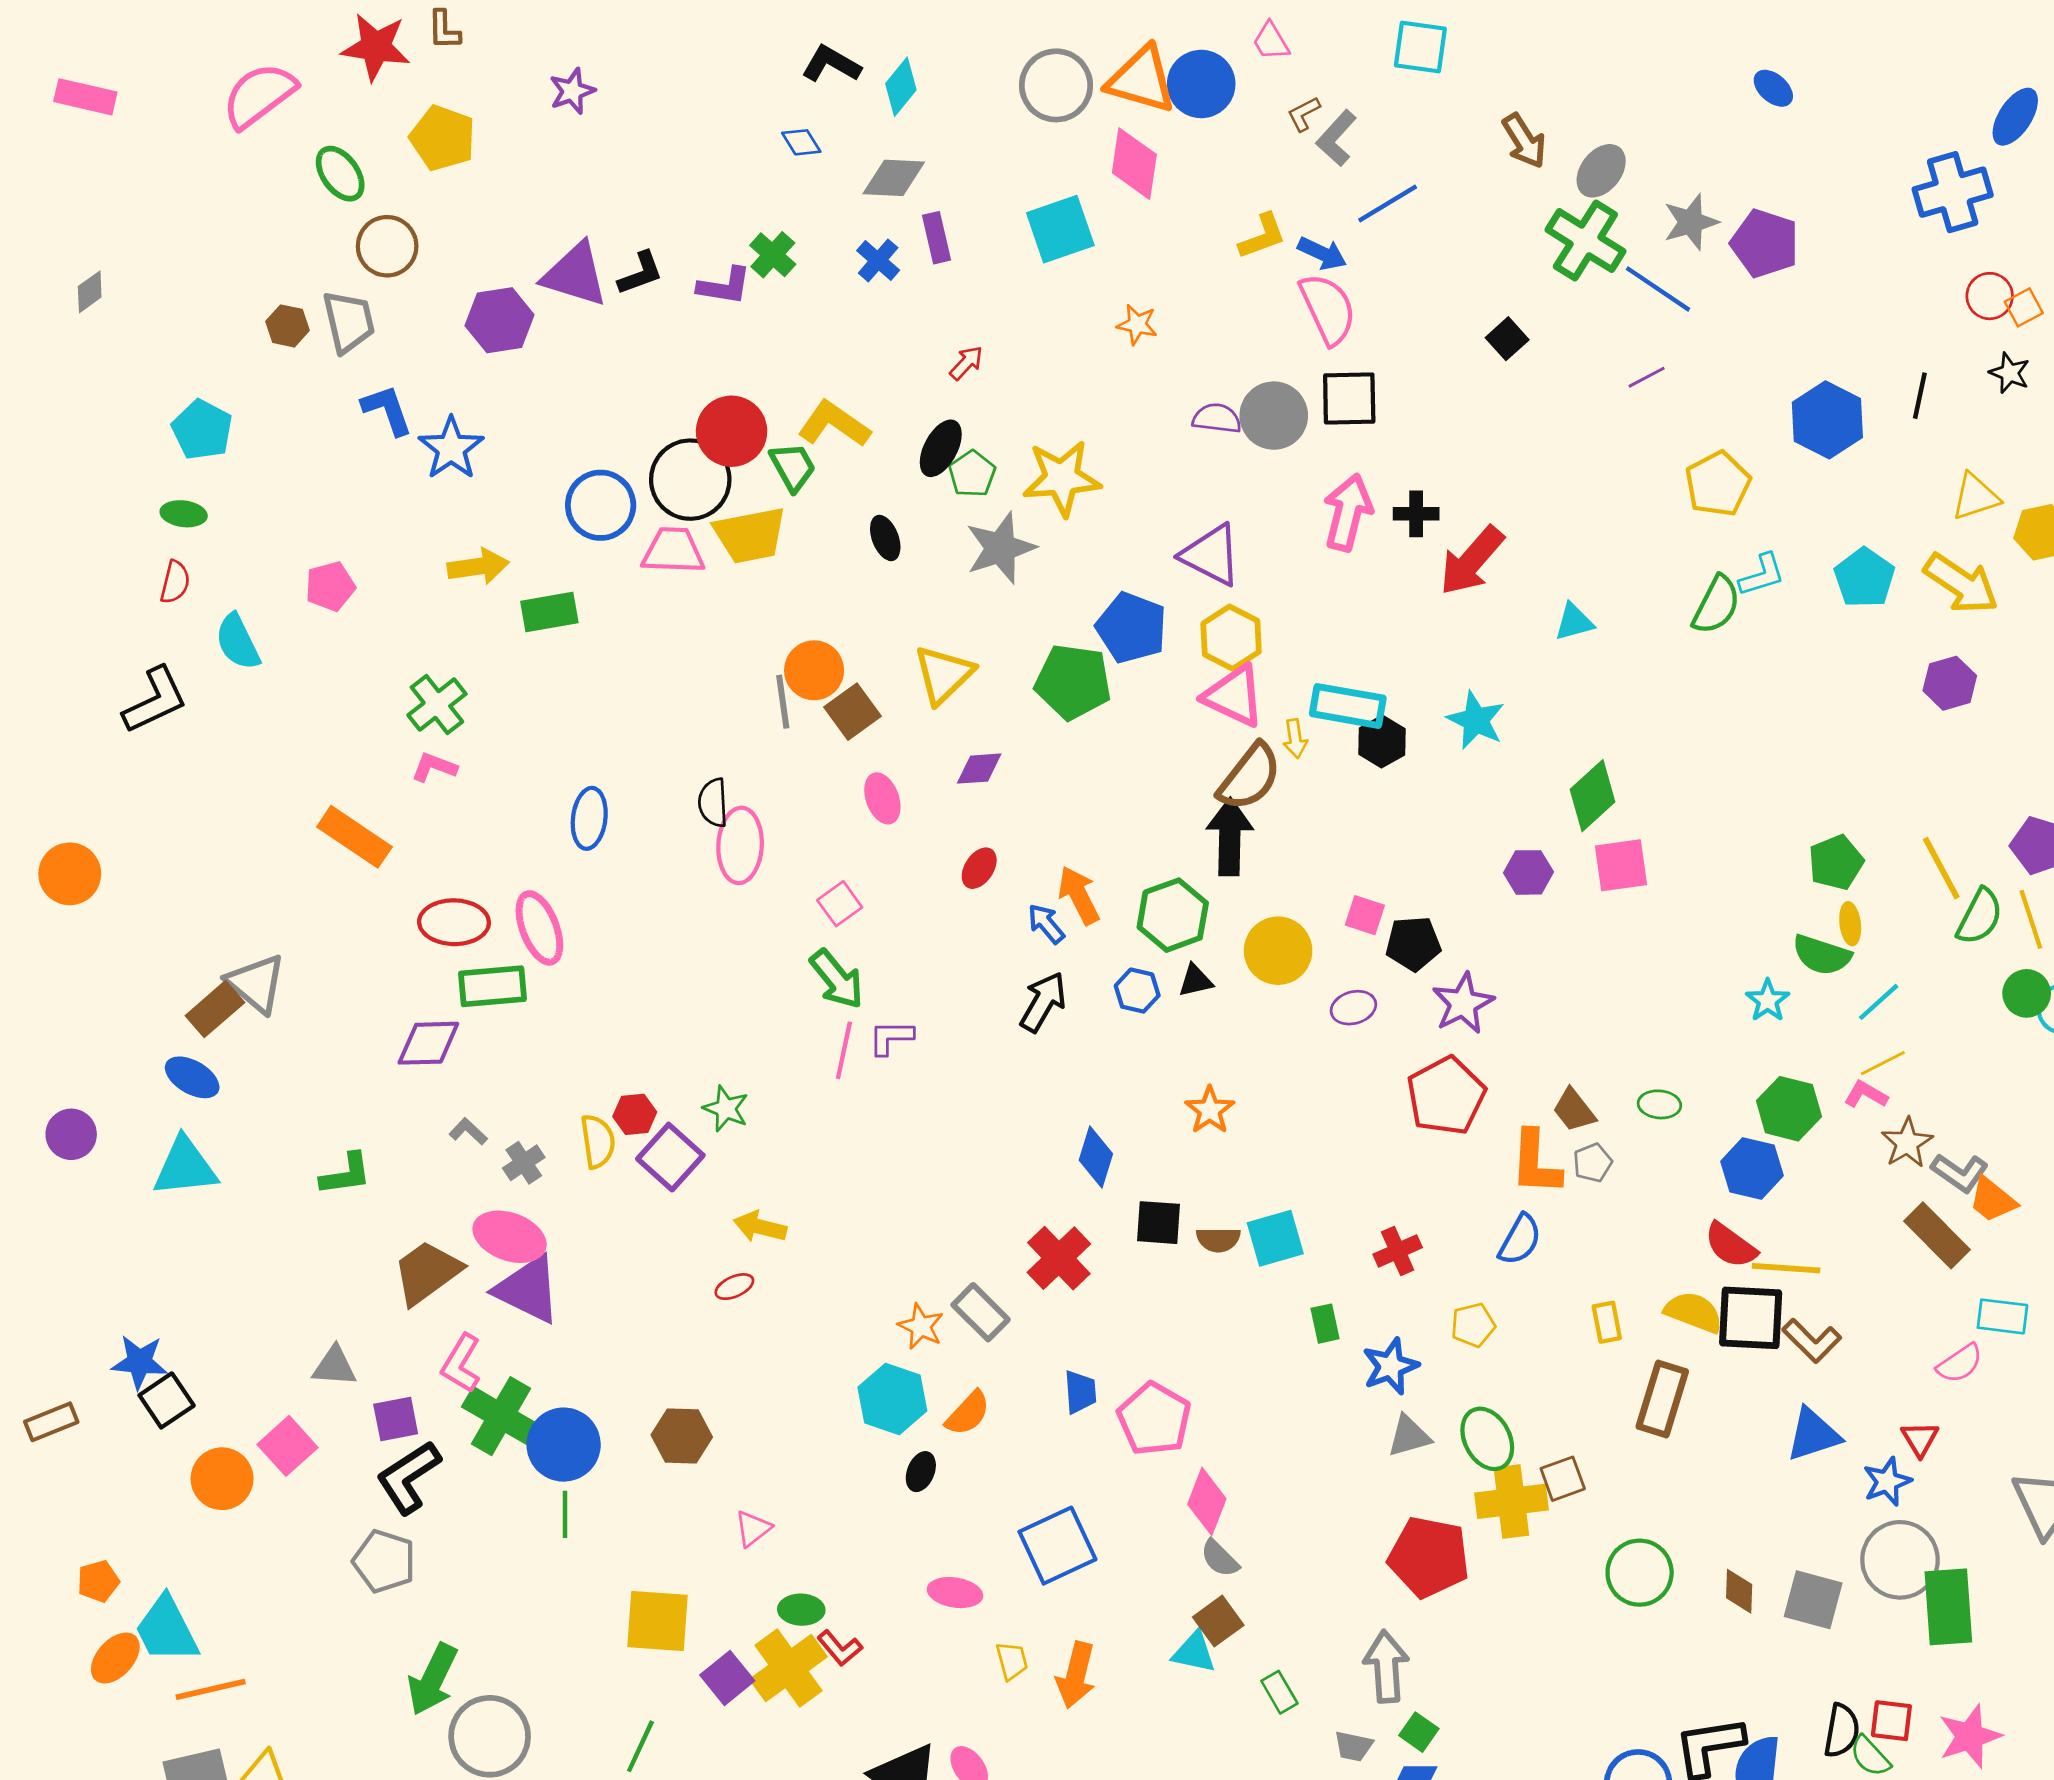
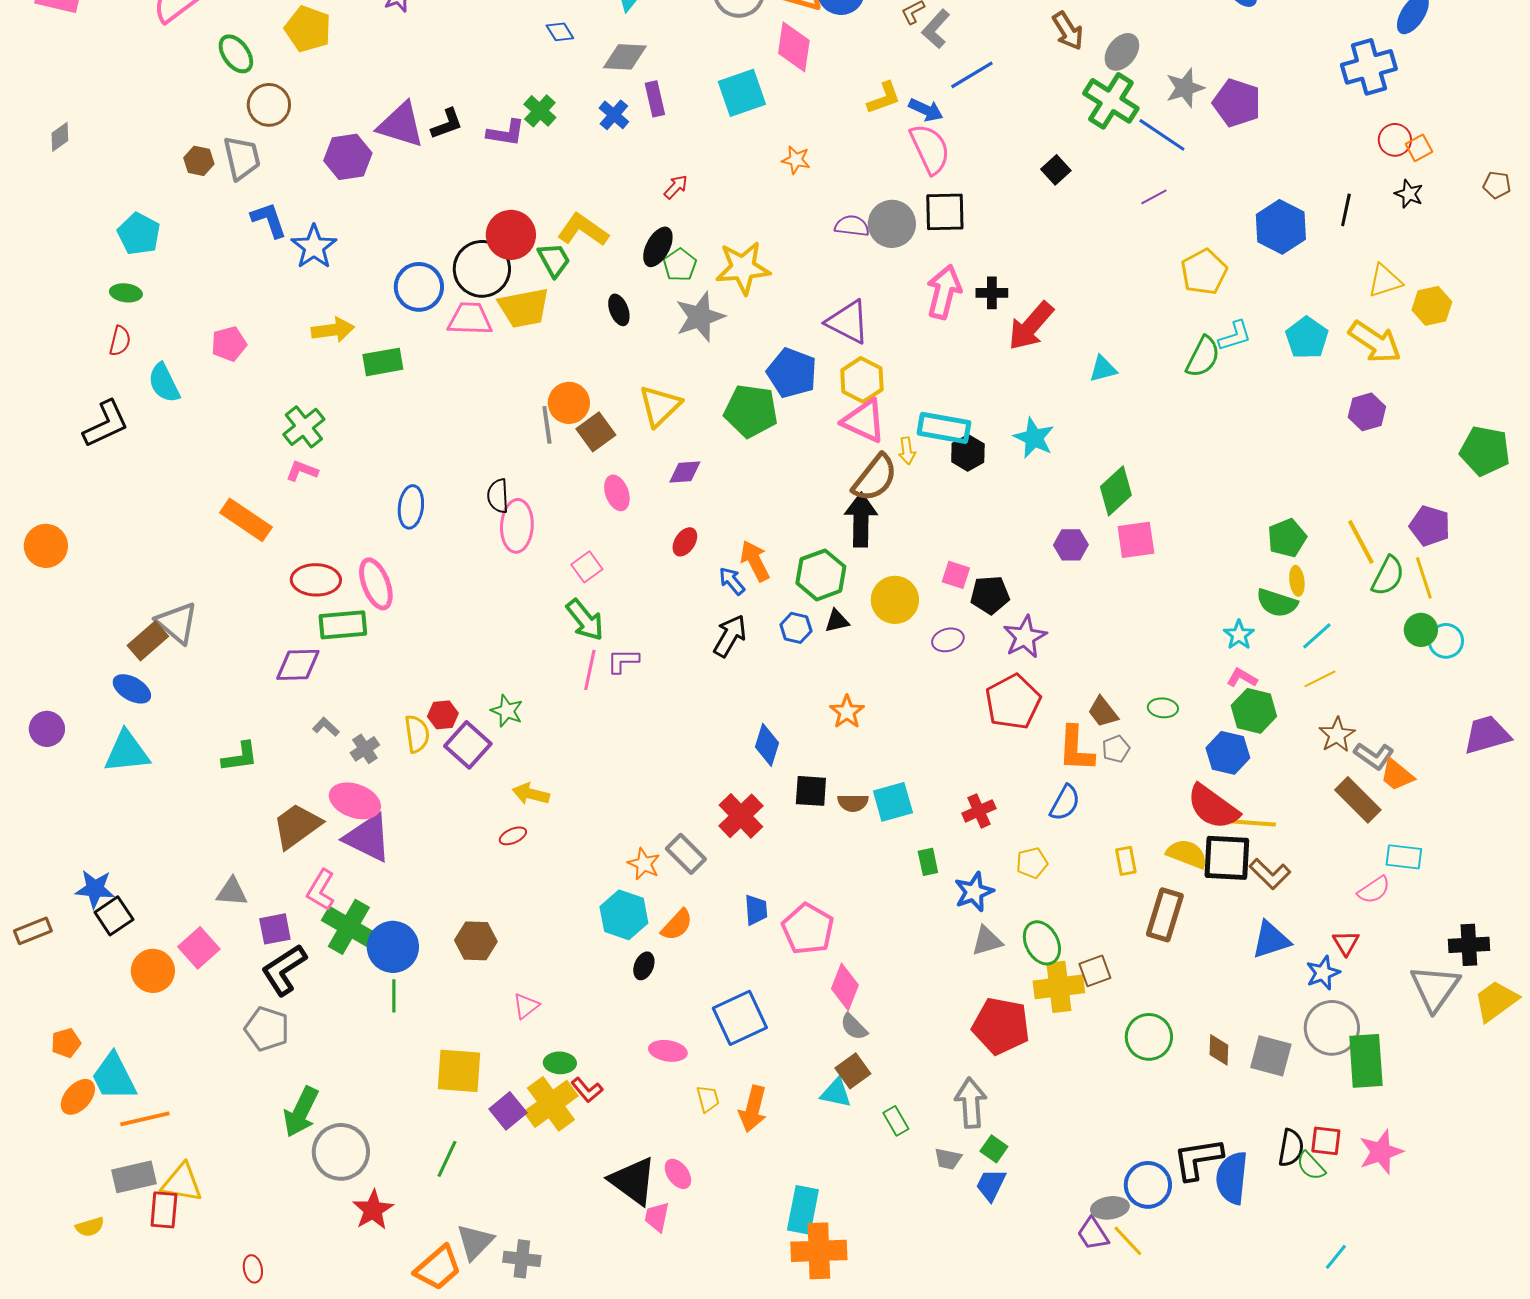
pink L-shape: (1866, 1094) -> (1242, 678), moved
red semicircle: (1731, 1245) -> (1213, 807), size x1.4

